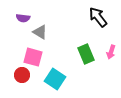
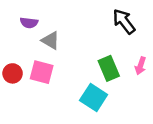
red circle: (22, 75) -> (13, 73), moved
cyan square: (55, 79) -> (94, 97), moved

